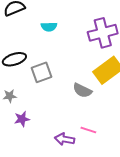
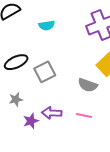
pink line: (88, 130) -> (84, 115), moved
purple arrow: (65, 139) -> (52, 113), moved

